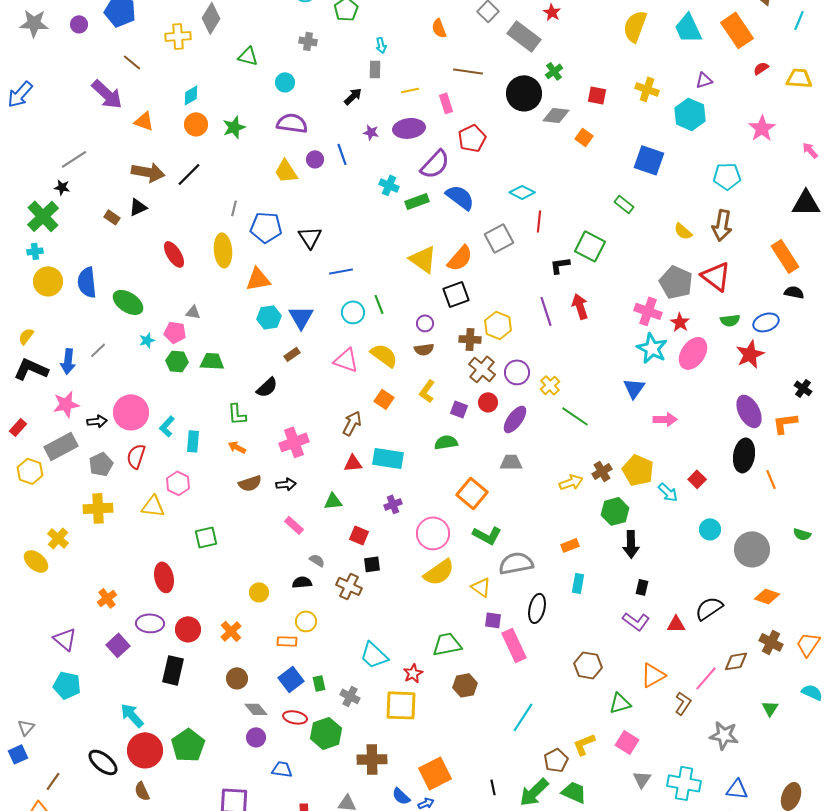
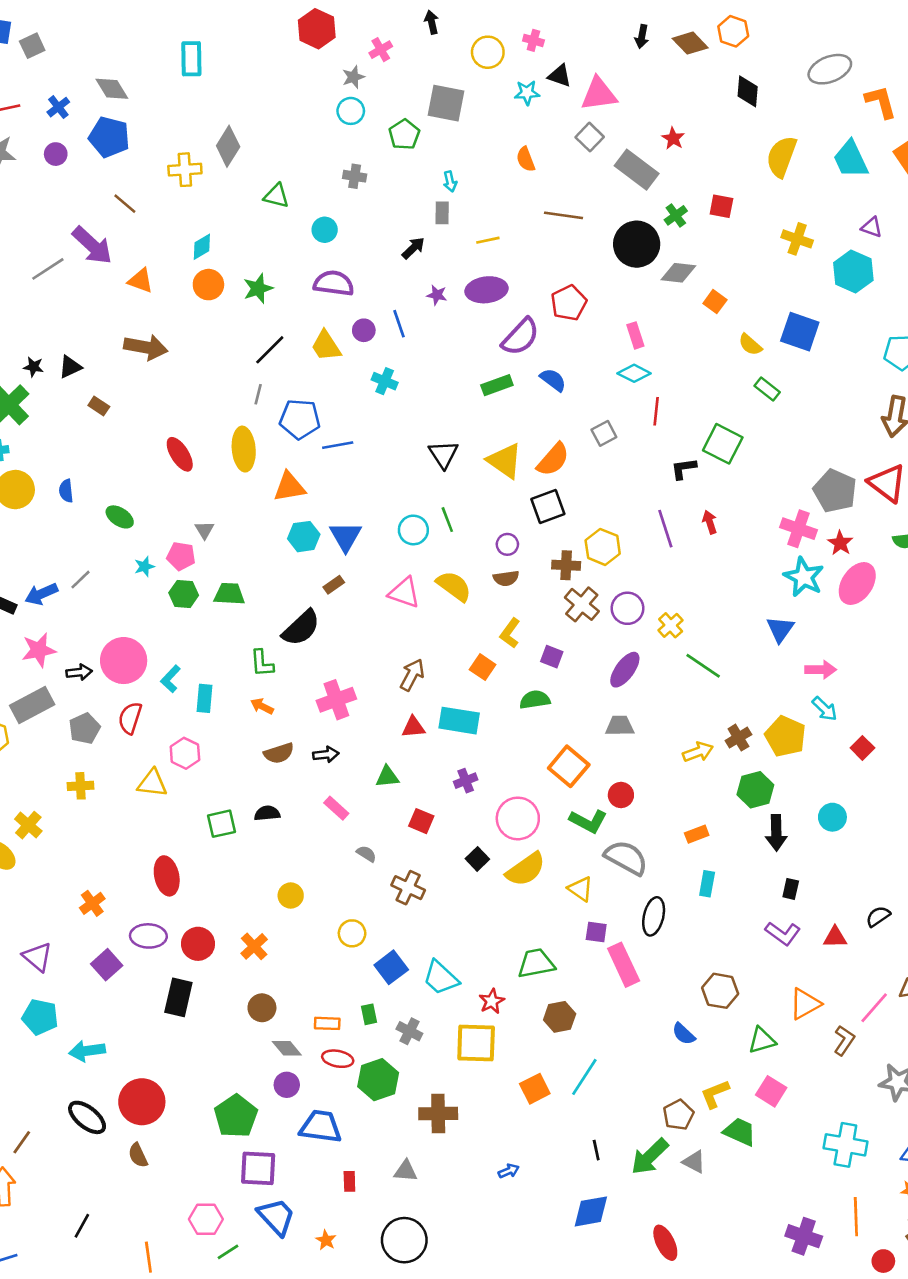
purple triangle: (704, 80) -> (872, 227), turned 36
red square: (597, 95) -> (721, 206), moved
pink rectangle: (446, 103) -> (635, 335), moved
gray line: (74, 159) -> (48, 269), moved
black line: (189, 174) -> (270, 350), moved
cyan cross: (389, 185) -> (385, 381), moved
blue semicircle: (460, 197) -> (553, 380), size x0.7
black triangle: (138, 207) -> (70, 367), moved
yellow semicircle: (683, 231) -> (750, 345), moved
black triangle: (310, 237) -> (443, 454), moved
gray square: (499, 238) -> (604, 433), size x0.7
blue line: (341, 271) -> (338, 445), moved
blue semicircle: (87, 282) -> (66, 491), size x0.6
green ellipse: (128, 302) -> (120, 517), size x0.7
red arrow: (580, 306) -> (710, 522), size x0.7
gray triangle: (193, 312) -> (205, 530), turned 49
blue arrow: (68, 361) -> (41, 594), turned 60
black semicircle: (267, 387) -> (301, 628), size x1.4
orange square: (384, 399) -> (483, 667), moved
red circle: (488, 402) -> (621, 795), moved
cyan arrow: (668, 492) -> (825, 709), moved
yellow cross: (98, 508) -> (81, 786), size x0.7
cyan circle: (710, 529) -> (832, 817), moved
gray semicircle: (516, 563) -> (626, 858), turned 40
black square: (372, 564) -> (477, 859), moved, turned -36
black semicircle: (302, 582) -> (267, 813), moved
black semicircle: (709, 608) -> (878, 916), size x0.7
orange rectangle: (287, 641) -> (327, 1023), moved
blue square: (291, 679) -> (391, 967), moved
cyan arrow: (132, 715) -> (87, 1051), moved, turned -56
cyan line: (523, 717) -> (584, 1077), moved
green pentagon: (188, 745) -> (236, 1116), moved
blue trapezoid: (282, 769) -> (321, 1127), size x1.6
orange square: (435, 773) -> (535, 1089), moved, size x0.7
gray triangle: (642, 779) -> (694, 1162), moved, turned -36
green trapezoid: (574, 792) -> (740, 1132), moved
blue semicircle: (401, 796) -> (684, 1034), moved

